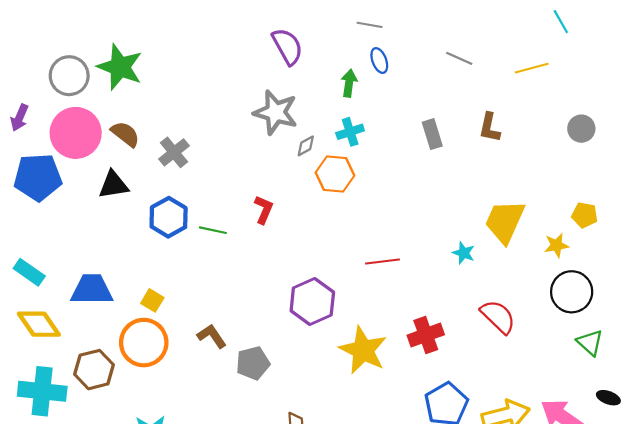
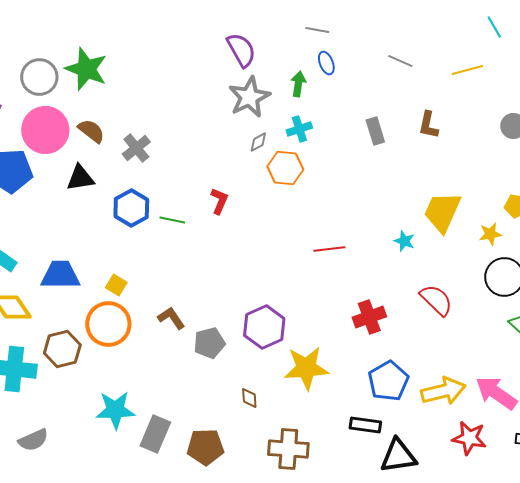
gray star: (276, 112) -> (249, 97), moved, turned 30
purple hexagon: (312, 301) -> (264, 327), moved
yellow star: (363, 350) -> (306, 368), moved, turned -30

